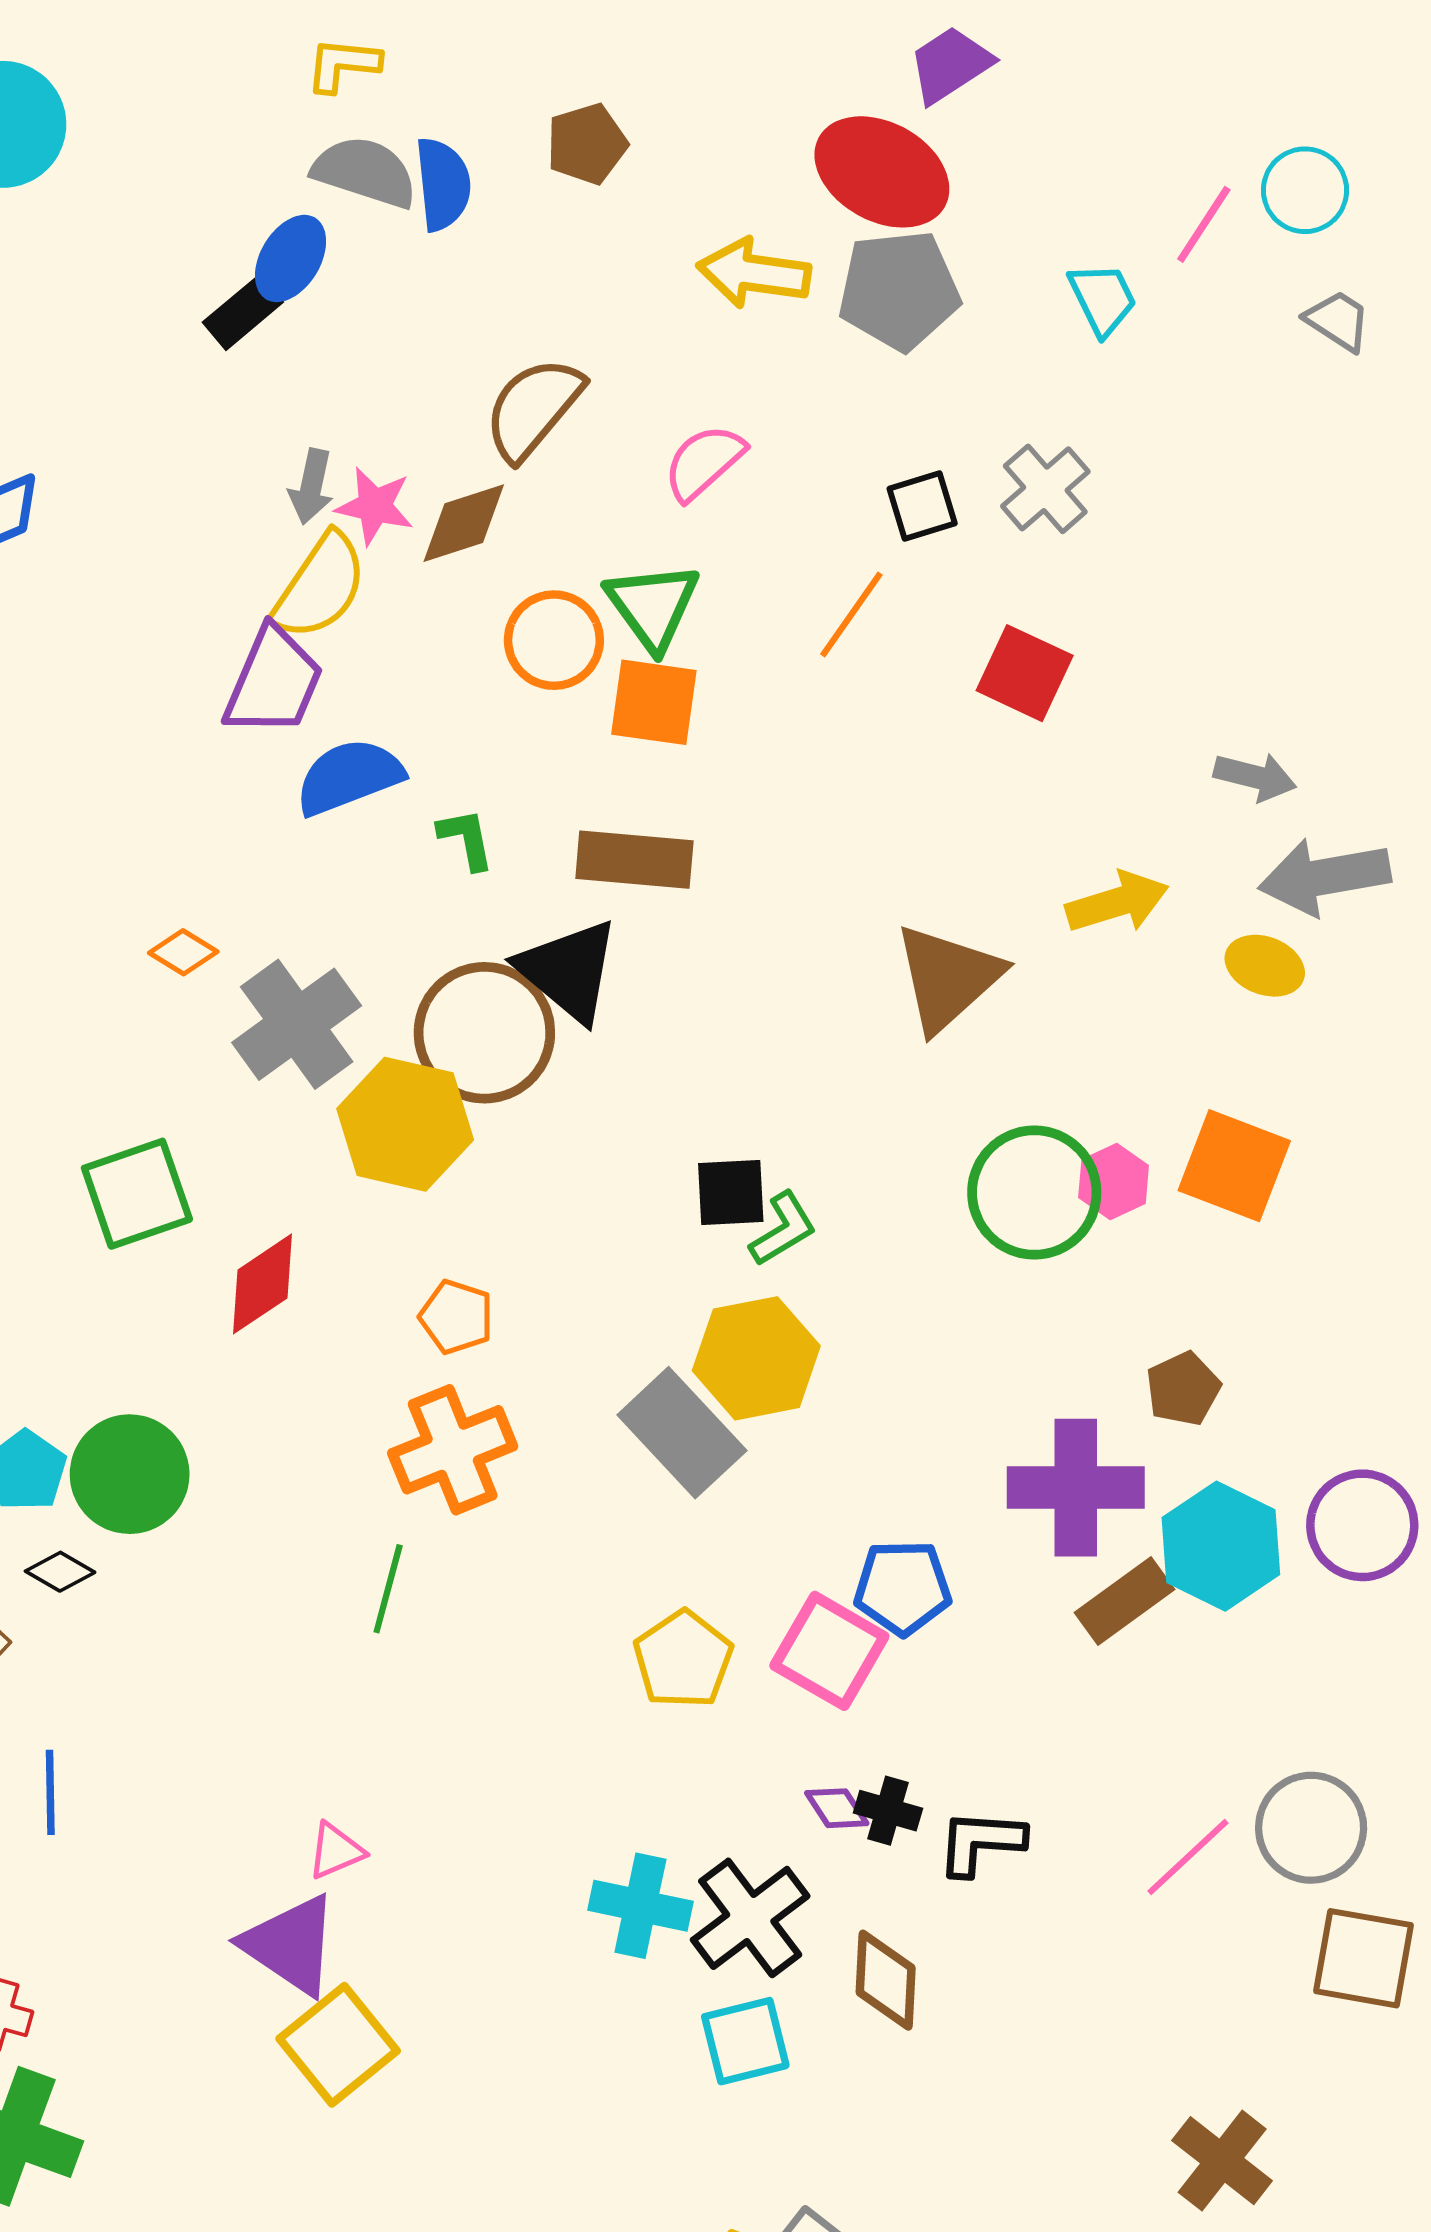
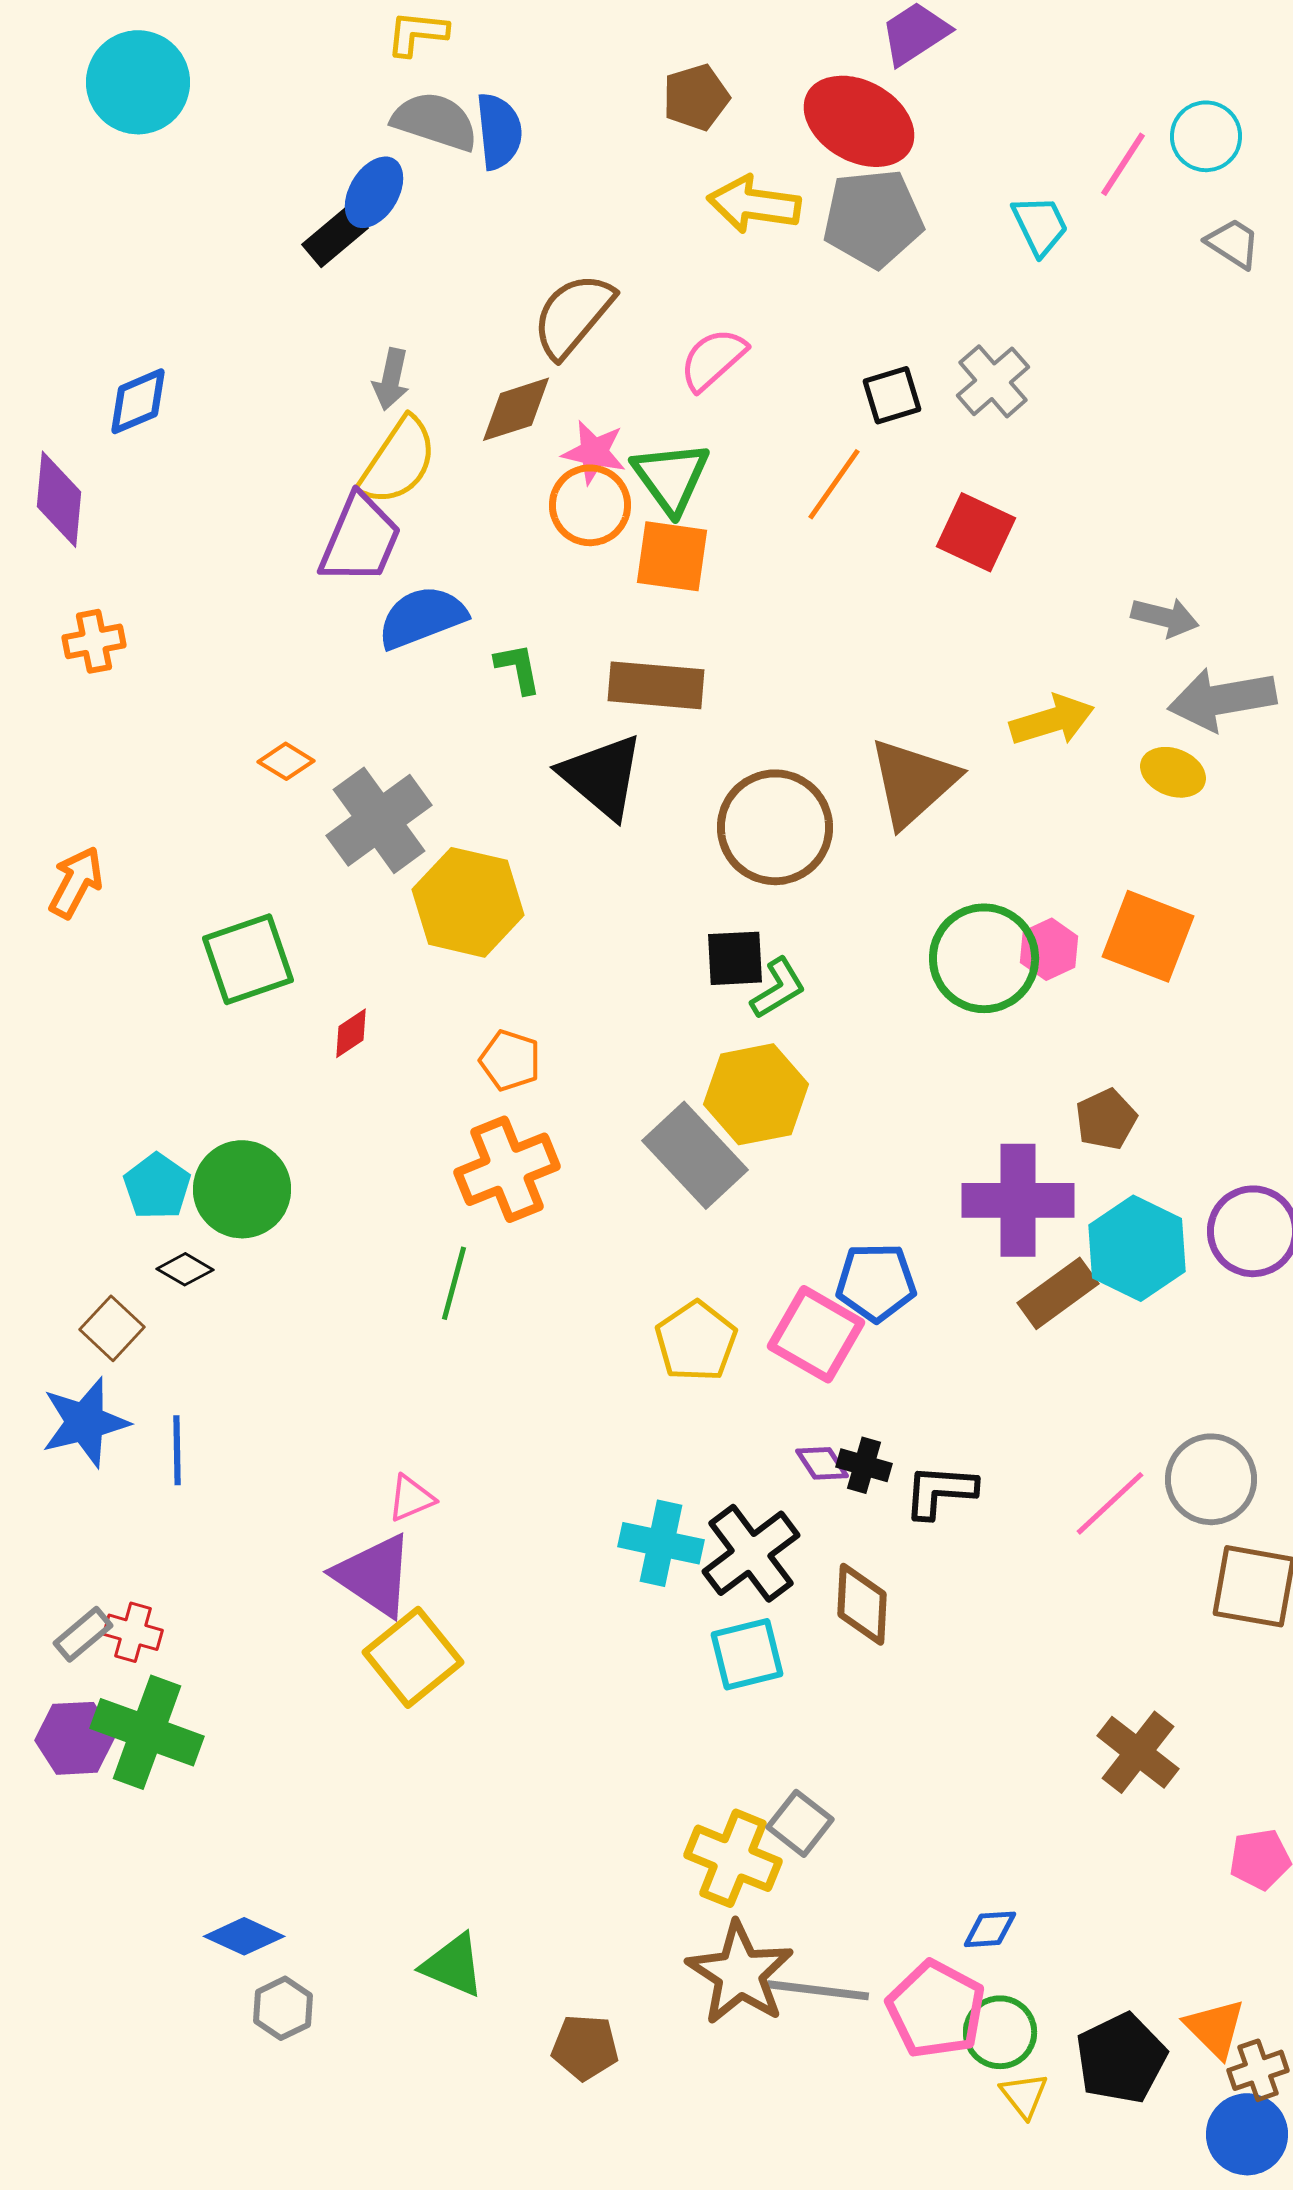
brown pentagon: (587, 144) -> (696, 97), moved
pink star: (375, 506) -> (594, 452), moved
brown circle: (484, 1033) -> (775, 827), moved
red diamond: (262, 1284) -> (351, 1033), size x0.6

